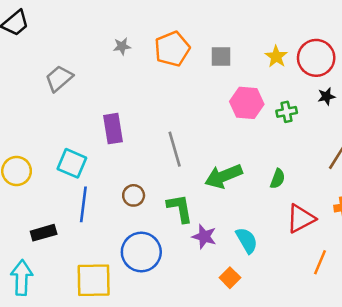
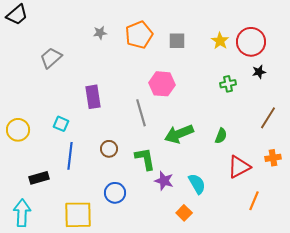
pink hexagon: (247, 103) -> (162, 84), moved
cyan square: (72, 163) -> (61, 124), size x0.7
blue circle: (141, 252) -> (115, 193), size x0.7

